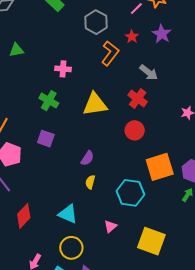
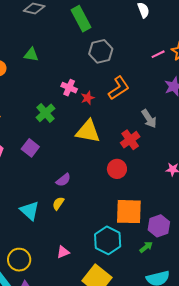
gray hexagon: (96, 22) -> (101, 51), moved
red star: (132, 37) -> (88, 98), moved
cyan hexagon: (130, 193) -> (108, 240), moved
cyan triangle: (68, 214) -> (30, 211), moved

